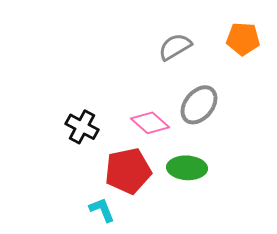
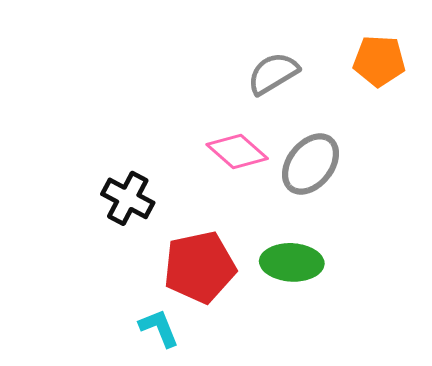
pink diamond: (150, 123) -> (237, 152), moved

